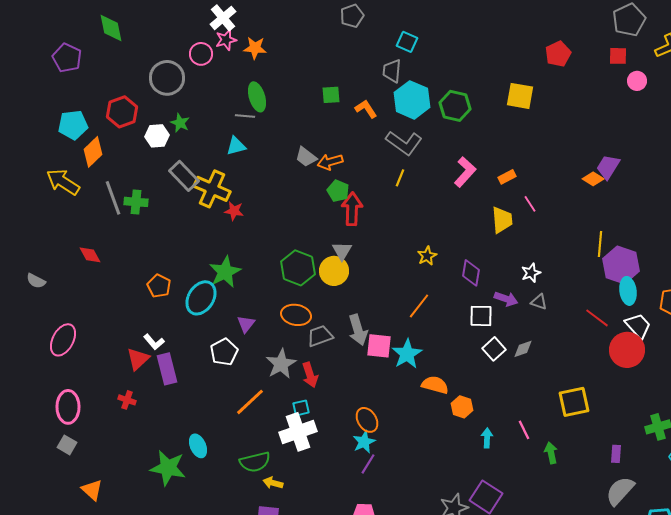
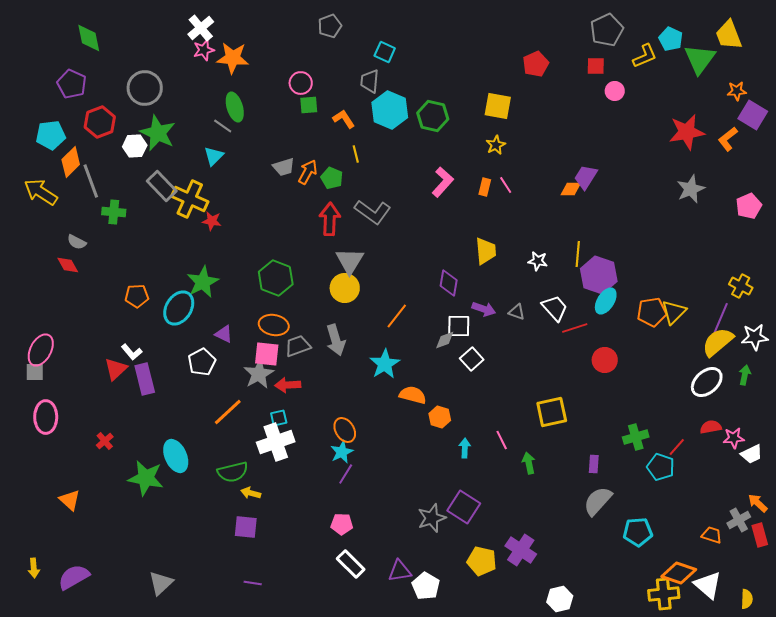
orange star: (255, 48) -> (233, 58), size x1.4
pink circle: (201, 54) -> (301, 83), moved
purple pentagon: (67, 58) -> (72, 84), moved
gray line: (245, 116) -> (223, 126), turned 30
green star: (180, 123) -> (158, 133), size x1.8
gray L-shape: (404, 143) -> (373, 212), moved
cyan triangle: (236, 146) -> (214, 156), turned -30
gray trapezoid: (306, 157) -> (284, 167), turned -55
orange arrow: (330, 162) -> (308, 172), turned 135
orange rectangle: (507, 177) -> (485, 187), turned -48
yellow line: (400, 178) -> (356, 154), moved, turned -36
orange diamond: (593, 179) -> (571, 189), turned -30
green pentagon: (338, 191) -> (332, 178), moved
gray line: (113, 198) -> (91, 181), moved
pink line: (530, 204) -> (506, 185), moved
yellow trapezoid: (502, 220) -> (486, 251), moved
gray triangle: (342, 251) -> (350, 261), moved, size x1.4
yellow star: (427, 256) -> (496, 145), moved
yellow circle: (334, 271) -> (345, 288), moved
white star: (531, 273) -> (538, 261), moved, turned 30
gray semicircle: (36, 281) -> (77, 242), moved
orange pentagon: (159, 286) -> (137, 296), turned -30
cyan ellipse: (628, 291) -> (606, 301), turned 40
red line: (597, 318) -> (575, 328), turned -55
purple triangle: (246, 324) -> (224, 334), turned -42
white trapezoid: (638, 326) -> (555, 308), moved
pink square: (379, 346) -> (267, 354), moved
gray diamond: (523, 349) -> (445, 340), moved
red circle: (627, 350) -> (605, 360), size x0.7
red arrow: (310, 375) -> (288, 385), turned 105
red cross: (127, 400) -> (105, 441), moved, turned 30
gray square: (67, 445) -> (35, 372), moved, turned -30
cyan ellipse: (198, 446) -> (176, 456), size x1.4

